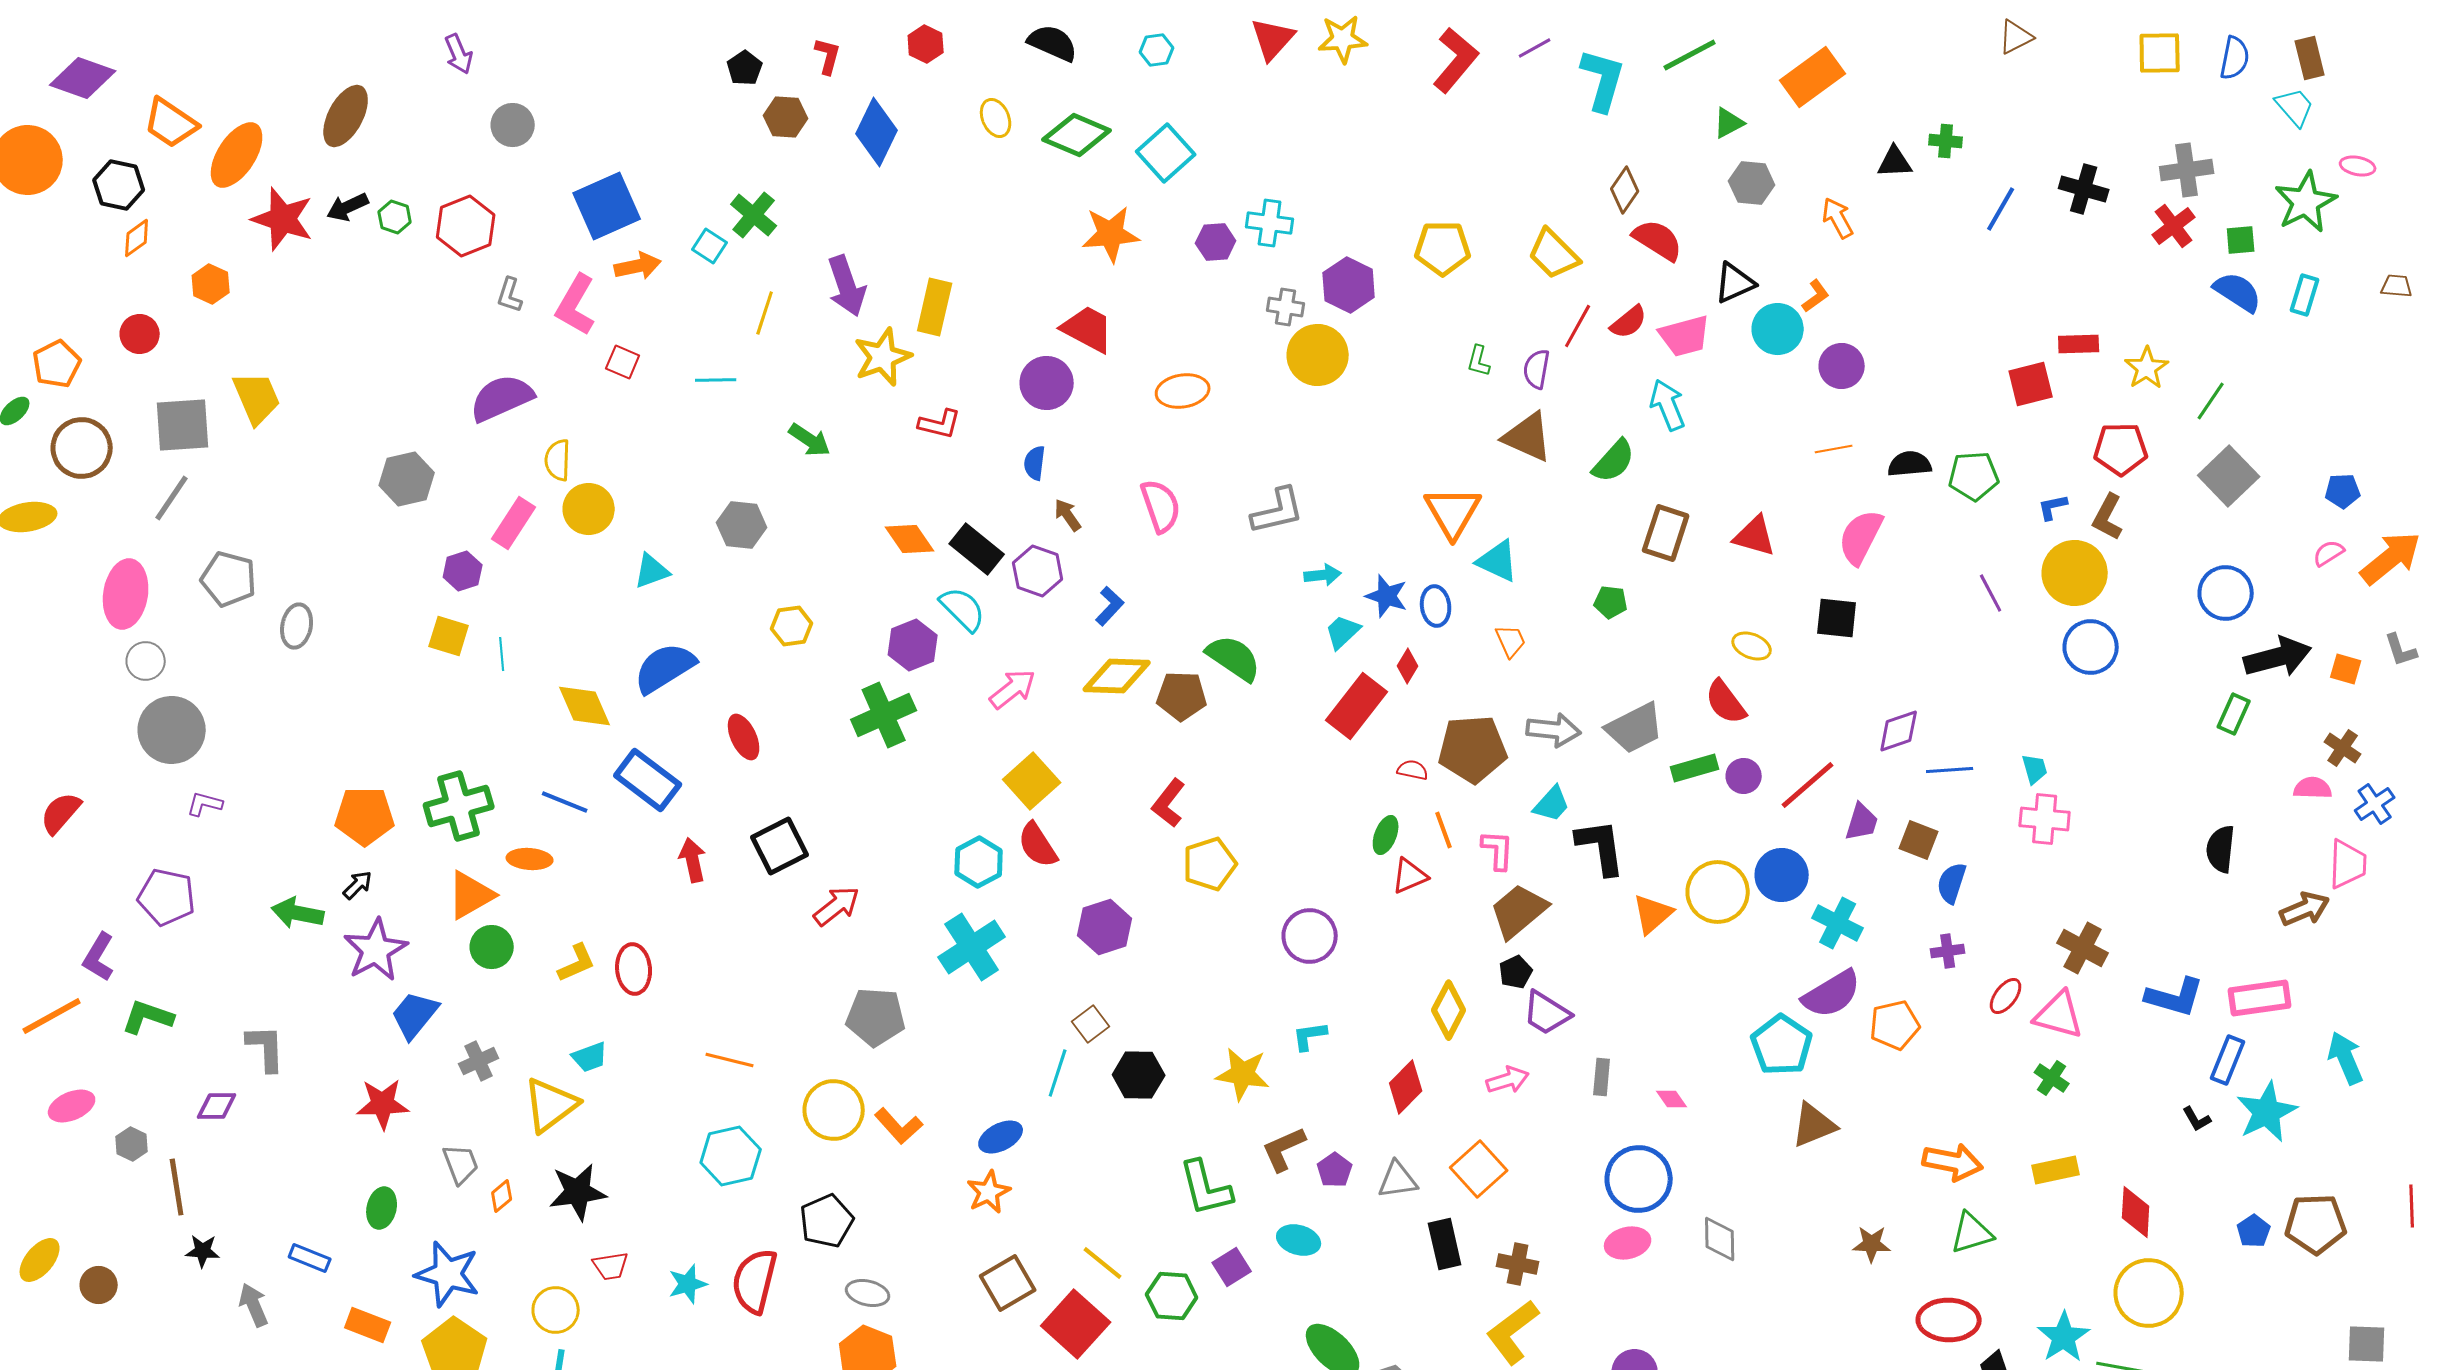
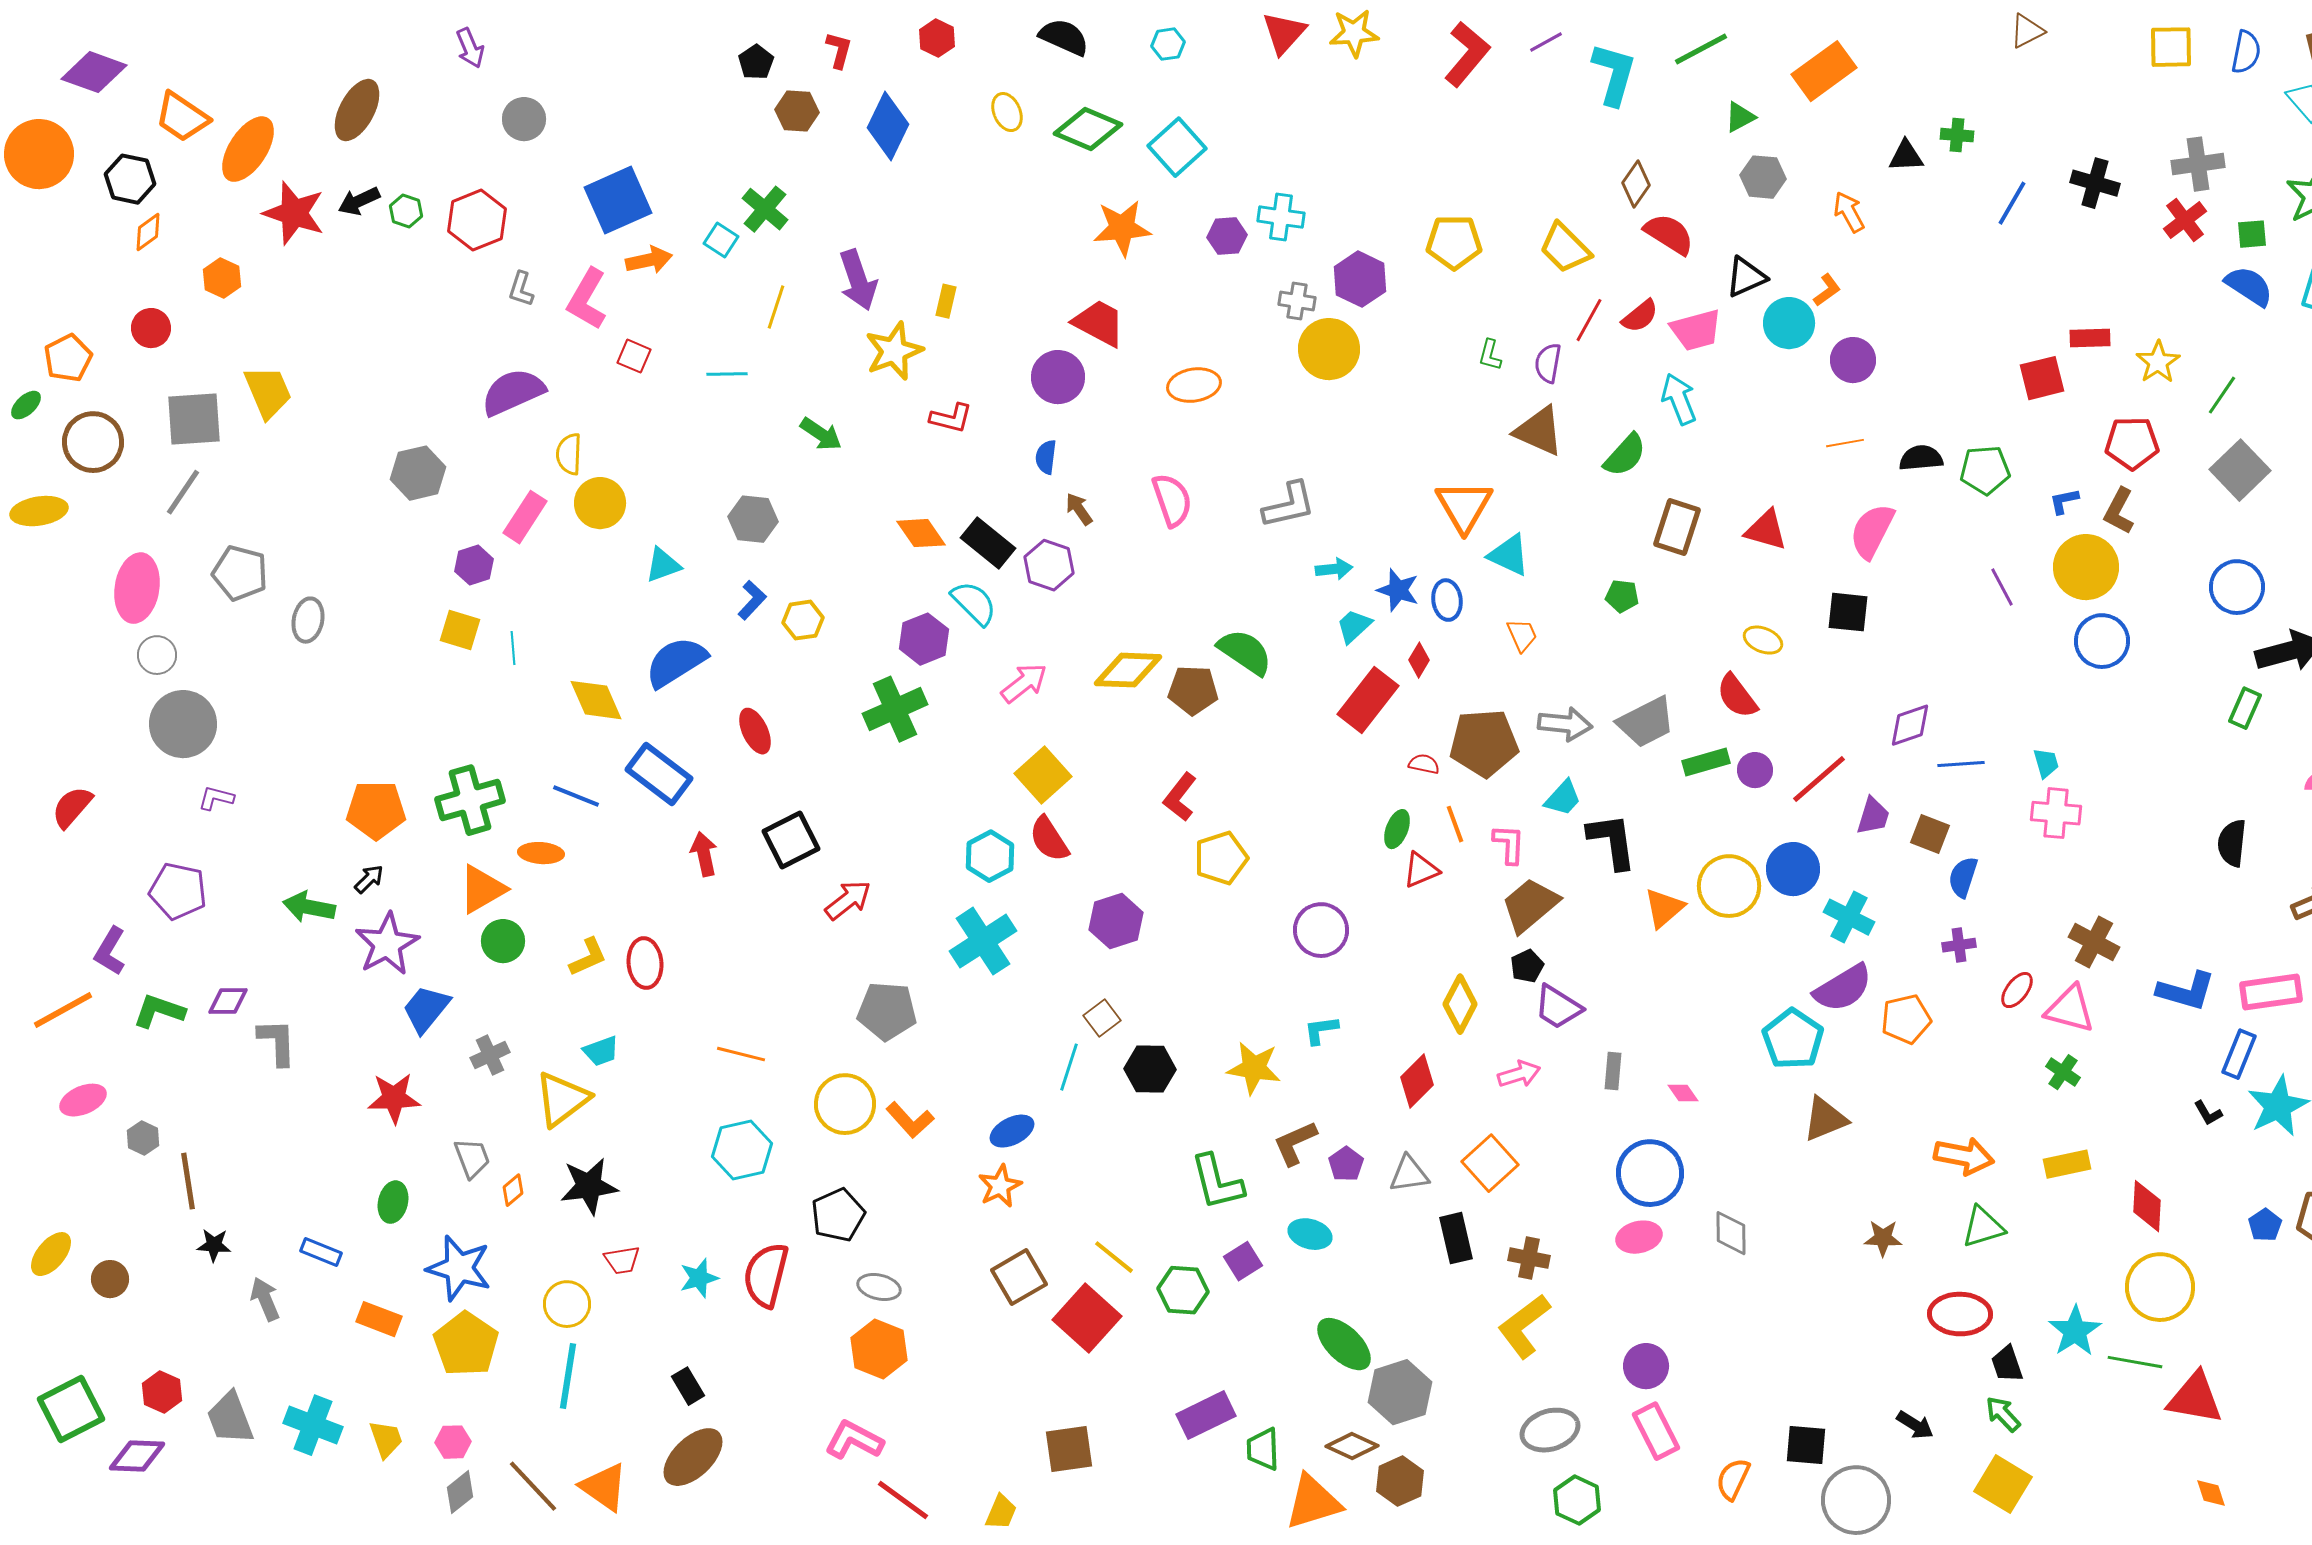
yellow rectangle: (935, 307) -> (946, 301), size x0.6
blue L-shape: (1110, 606) -> (752, 600), moved
purple diamond: (217, 1106) -> (228, 1001), moved

